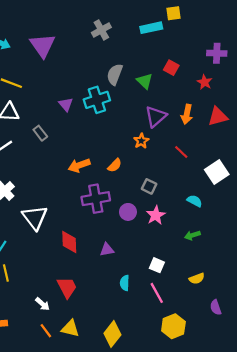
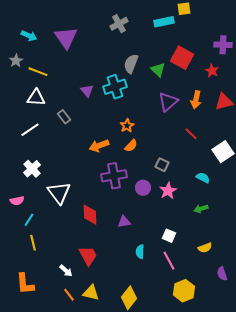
red square: (171, 68) -> (182, 58), size x1.6
orange star: (141, 141) -> (127, 126), moved

